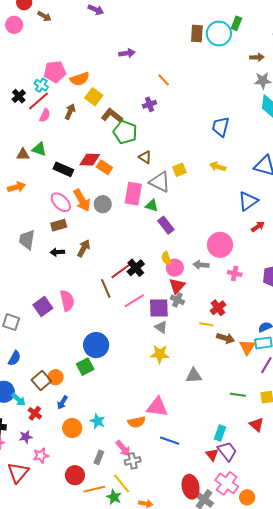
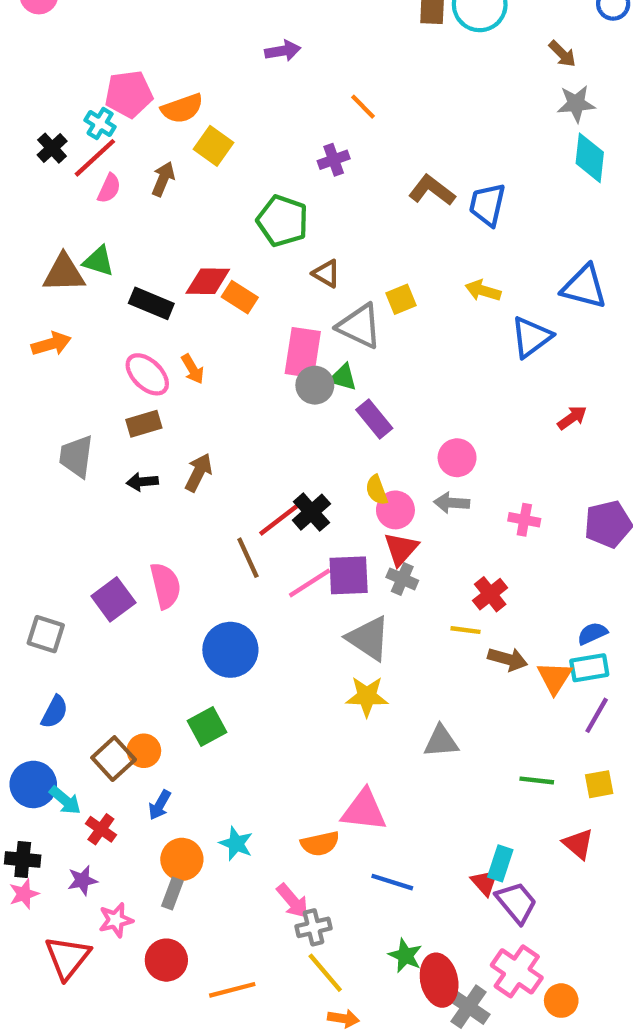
brown arrow: (257, 57) -> (562, 54), turned 48
brown L-shape: (112, 116) -> (432, 190), moved
brown triangle: (23, 154) -> (64, 273), size x1.5
orange arrow: (82, 200) -> (193, 369), size x0.6
blue triangle: (248, 201) -> (531, 337), moved
gray circle: (103, 204) -> (315, 385), moved
pink circle: (220, 245) -> (457, 458), moved, size x0.7
purple square: (159, 308) -> (349, 575), moved
gray triangle: (161, 327) -> (368, 638), size x1.6
blue circle: (96, 345) -> (230, 650), moved
red triangle: (212, 455) -> (485, 882), moved
gray rectangle: (99, 457) -> (172, 894), moved
red circle: (75, 475) -> (166, 960), moved
yellow line: (122, 483) -> (325, 973), moved
green star: (114, 497) -> (405, 956), moved

